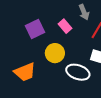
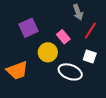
pink rectangle: (65, 26) -> (63, 37), moved

